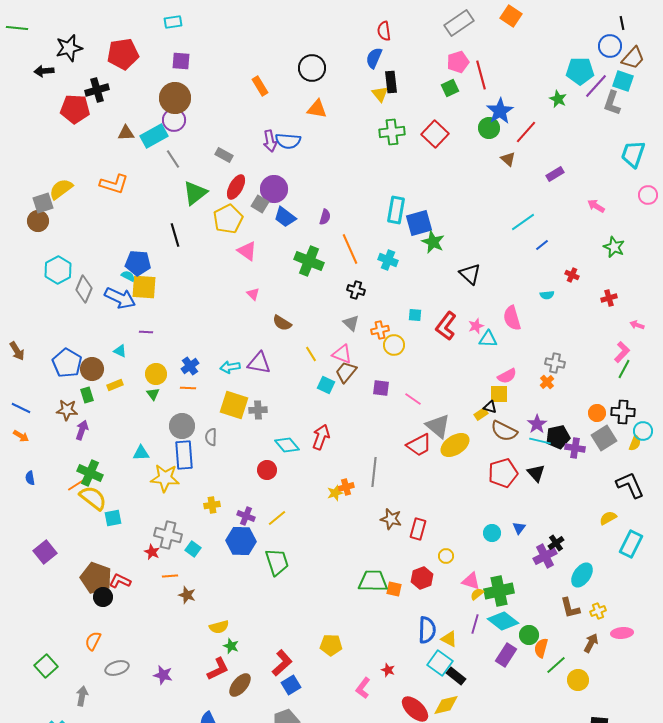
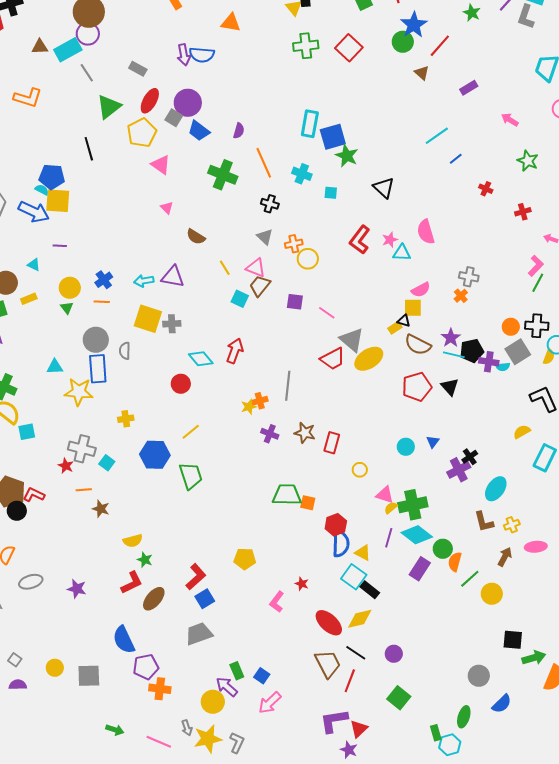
cyan semicircle: (547, 295) -> (503, 367), moved
cyan square: (415, 315) -> (331, 193), moved
purple cross: (246, 516) -> (270, 434), moved
red hexagon: (422, 578) -> (336, 525), moved

